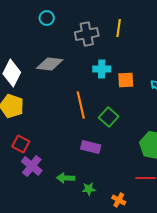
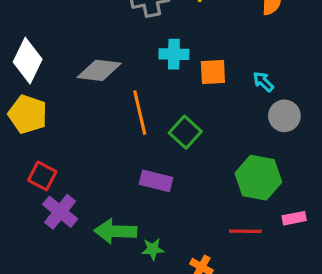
gray diamond: (50, 64) -> (99, 70), moved
green arrow: (66, 178) -> (115, 231), size x1.4

